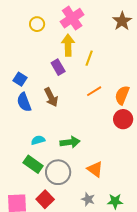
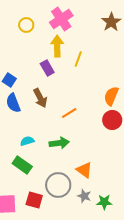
orange line: (94, 91) -> (69, 113), moved
gray circle: (58, 172) -> (58, 185), moved
red square: (45, 199) -> (34, 200), turned -30
gray star: (88, 199) -> (84, 196), moved

